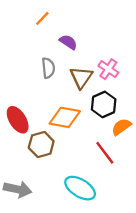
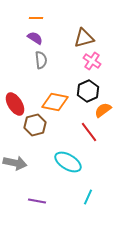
orange line: (42, 18) -> (36, 18), turned 48
purple semicircle: (68, 42) -> (35, 38), moved
brown triangle: (81, 77) -> (84, 38), moved, turned 40

